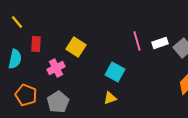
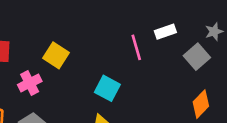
white rectangle: (160, 43) -> (165, 32), moved

